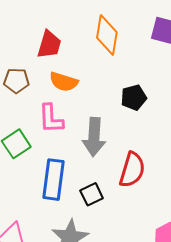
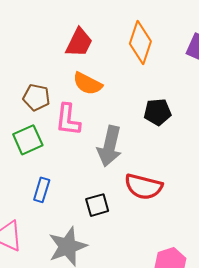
brown pentagon: (16, 81) -> (36, 97), moved
red semicircle: (132, 170) -> (143, 187), turned 78
blue rectangle: (54, 180) -> (42, 190), moved, size x0.6

